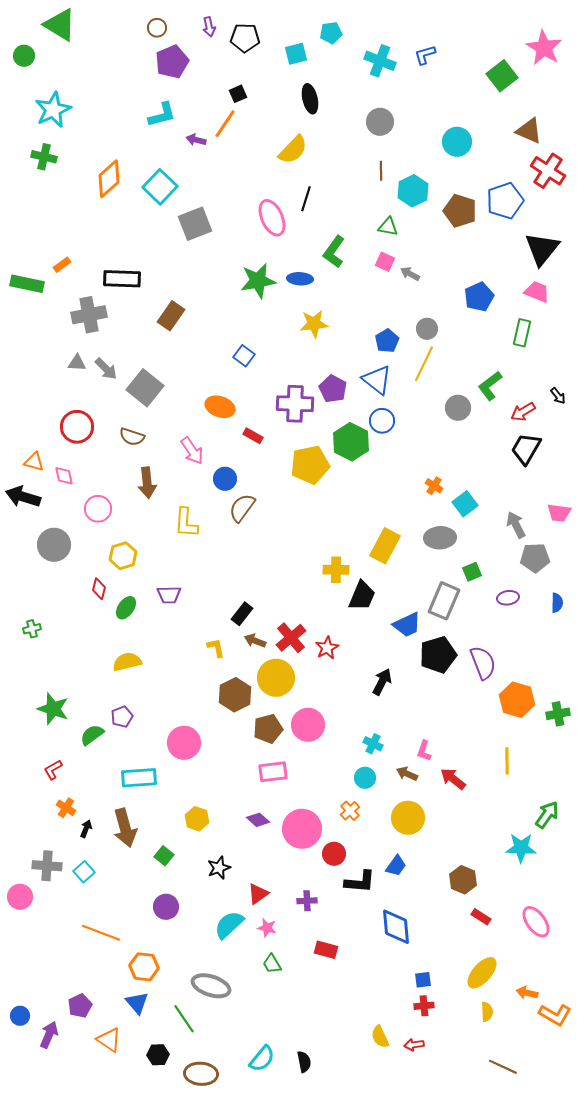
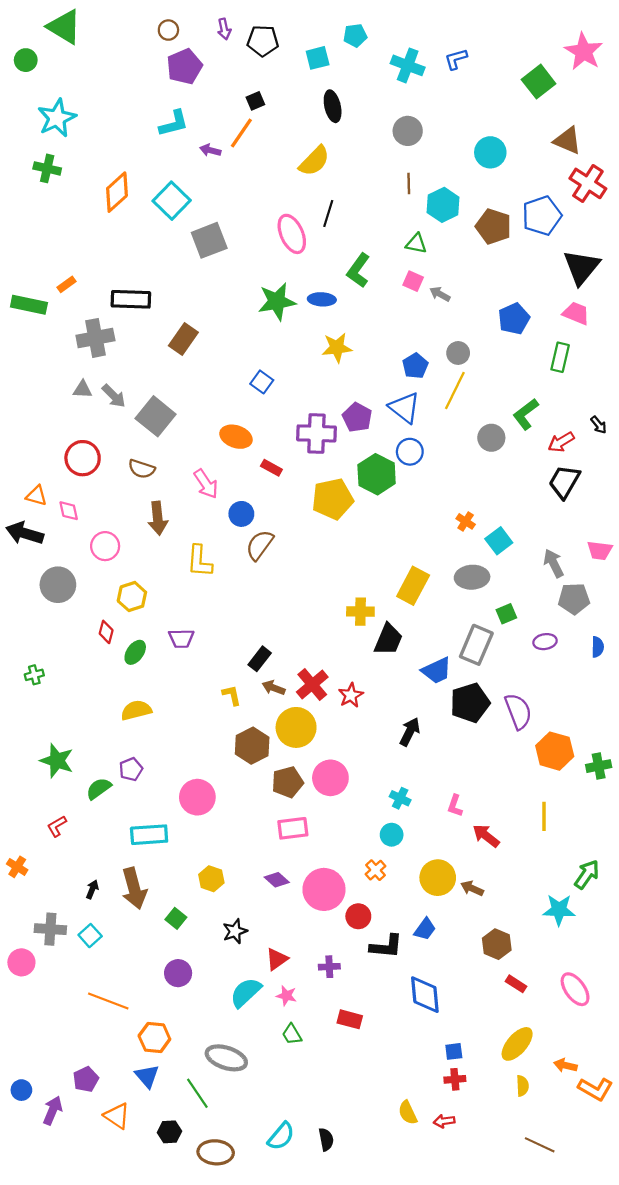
brown arrow: (407, 774) -> (472, 888), moved
orange cross: (66, 808) -> (17, 867), moved

